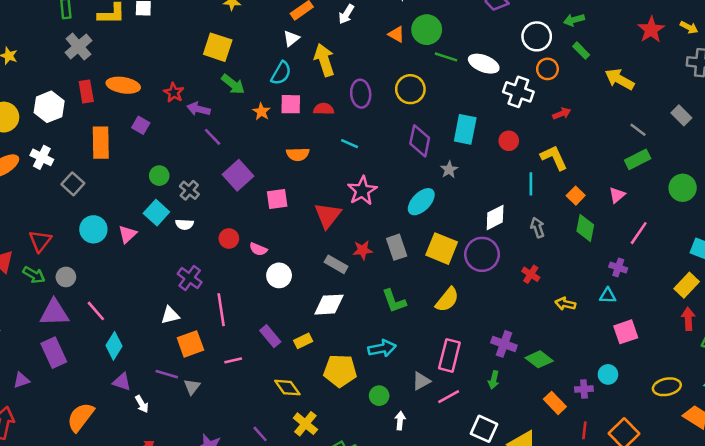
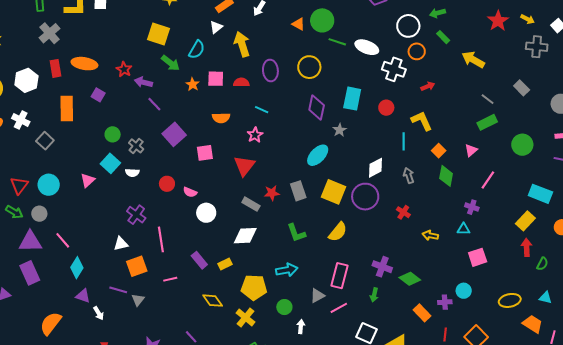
cyan semicircle: (281, 73) -> (197, 50), moved
pink star: (362, 191) -> (255, 135), moved, size x0.7
cyan circle: (93, 229) -> (49, 185), moved
yellow cross: (305, 424) -> (246, 317), moved

